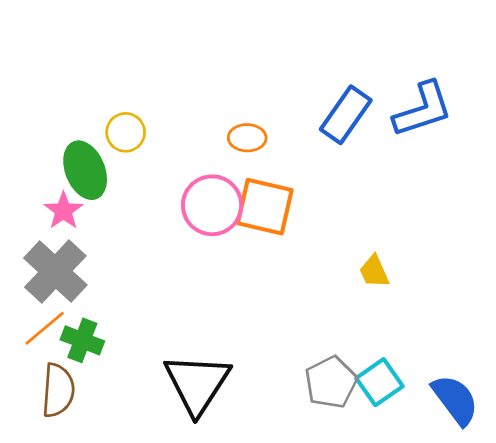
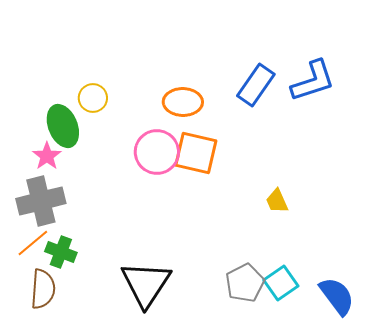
orange ellipse: (247, 138) -> (183, 102), size x1.4
gray cross: (55, 271) -> (41, 201), turned 33

